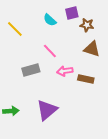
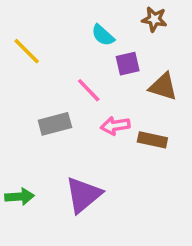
purple square: (72, 13) -> (128, 64), moved
cyan semicircle: (50, 20) -> (103, 35), moved
brown star: (87, 25) -> (154, 19), moved

